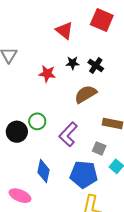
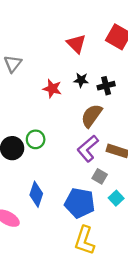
black cross: (96, 65) -> (106, 86), turned 35
brown semicircle: (86, 94) -> (92, 116), turned -30
purple L-shape: (68, 134) -> (88, 148), moved

